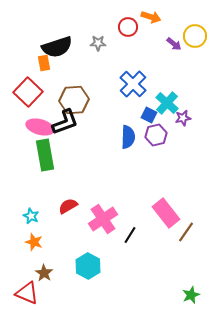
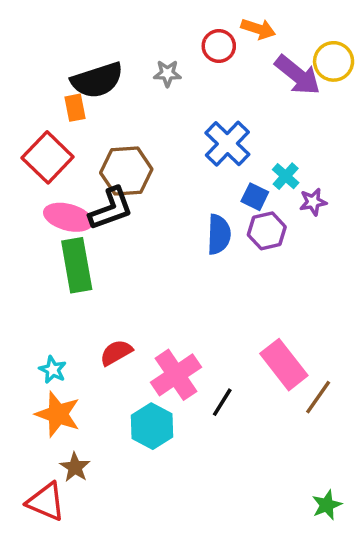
purple arrow: (174, 44) -> (298, 75), size x1.8
cyan cross: (167, 103) -> (286, 176), size x0.7
orange star: (34, 242) -> (58, 414), size x1.5
cyan hexagon: (88, 266) -> (152, 426), moved

